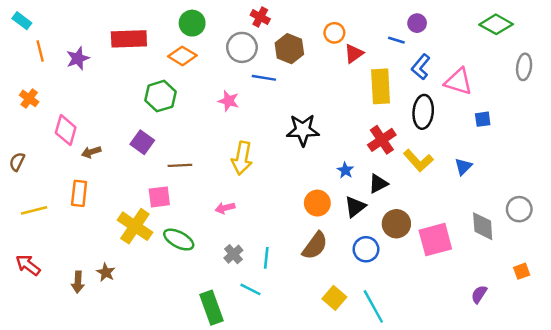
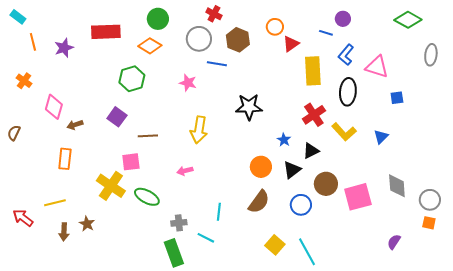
gray circle: (519, 209) -> (430, 200), moved
yellow line: (34, 210) -> (55, 203), moved
gray cross: (233, 254) -> (179, 223), moved, turned 35
orange square: (522, 271) -> (429, 223), turned 32

